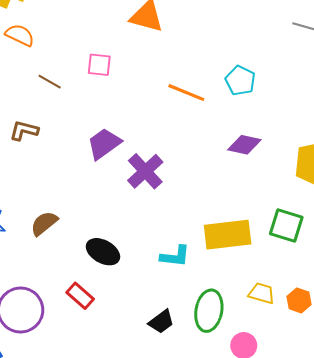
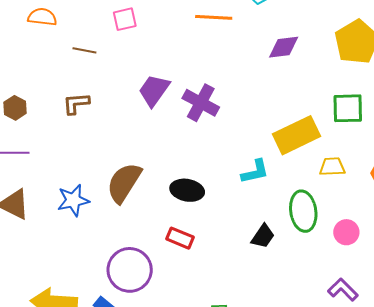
brown semicircle: (44, 223) -> (124, 183), size x1.5
yellow trapezoid: (262, 293) -> (332, 167), moved

